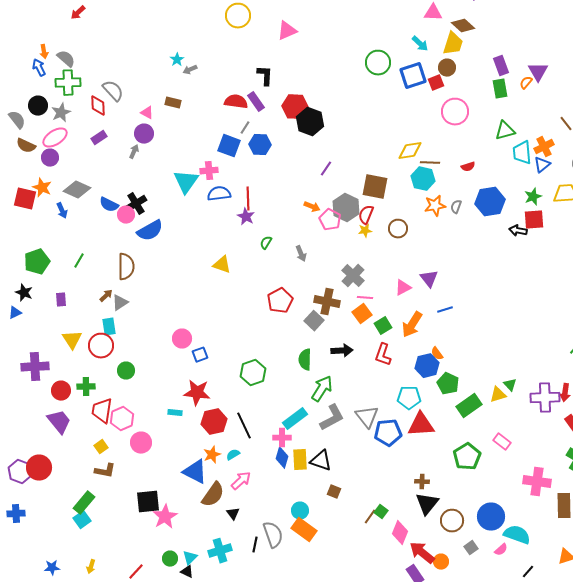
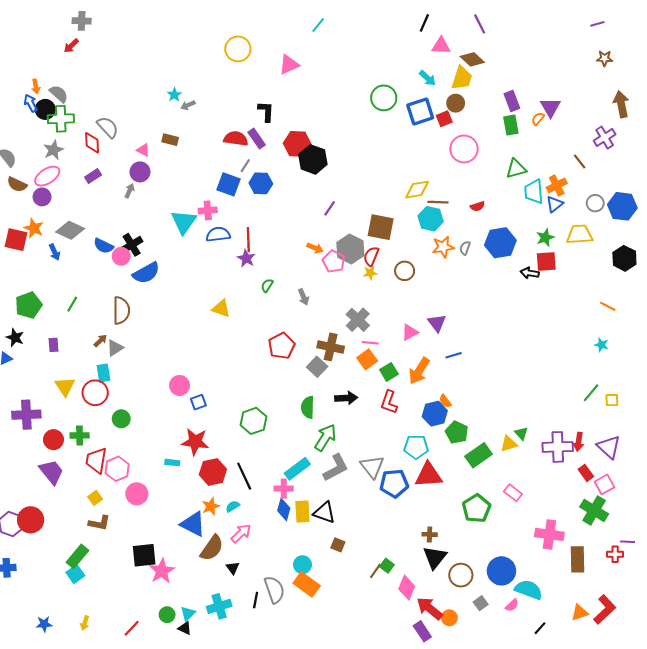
black circle: (38, 106) -> (45, 109), moved

